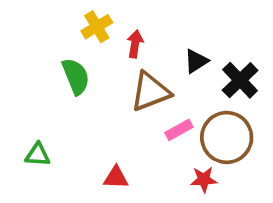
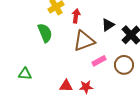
brown circle: (227, 137) -> (124, 65), size x0.7
red star: (204, 179) -> (86, 87), moved

